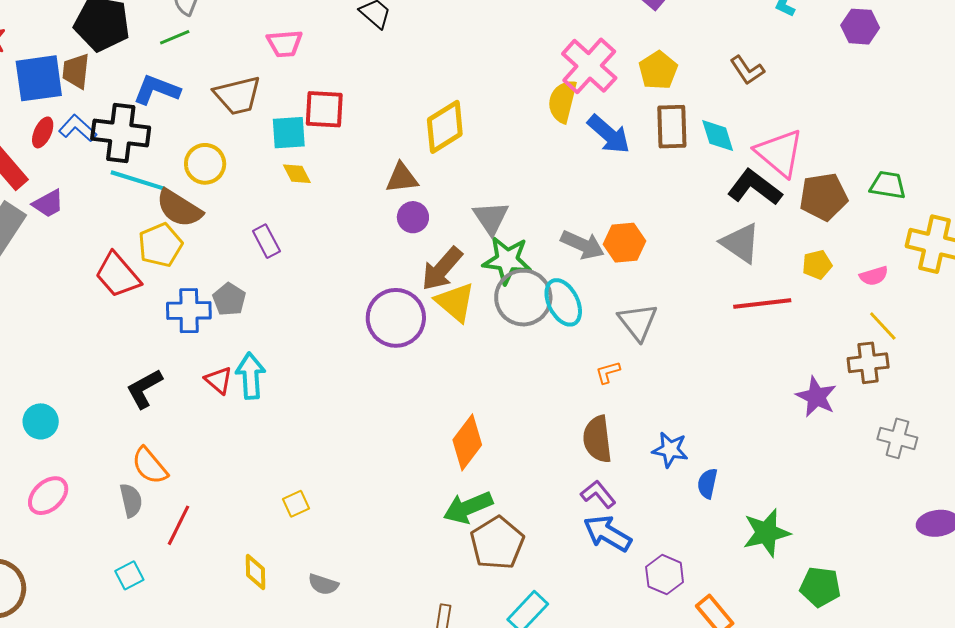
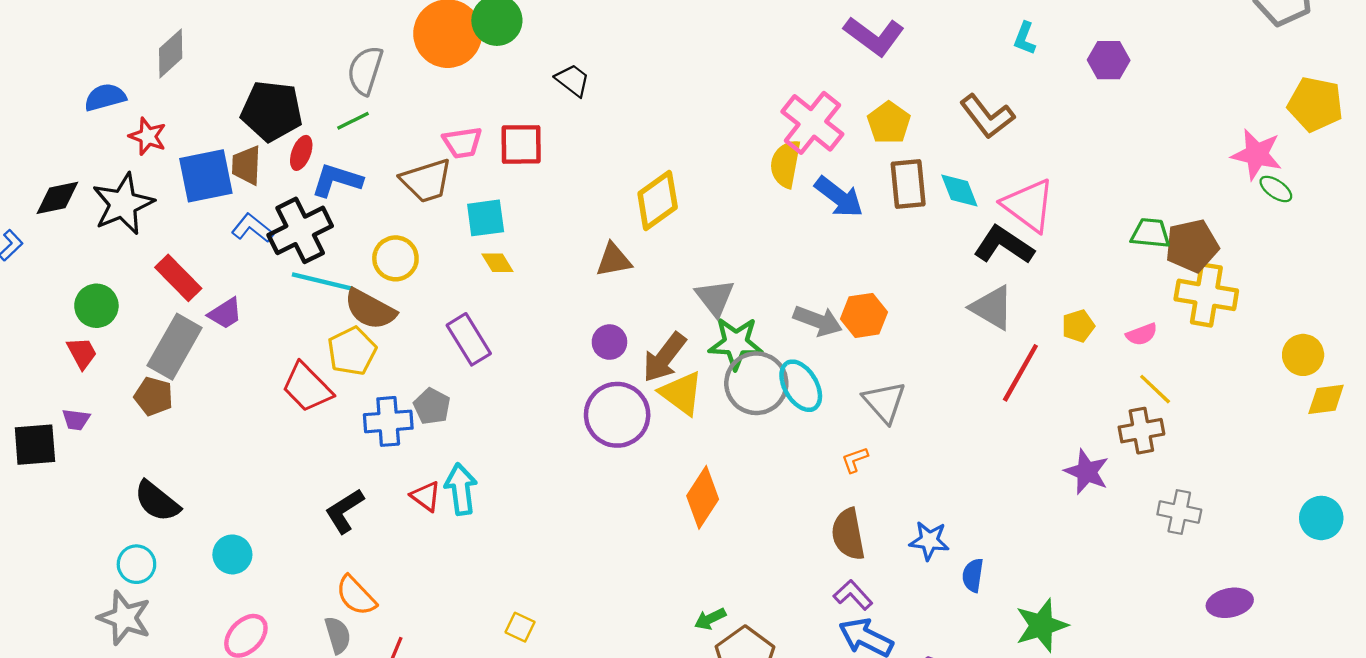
pink trapezoid: (285, 43) -> (462, 143), moved
brown L-shape: (747, 70) -> (987, 116), size x1.4
red square: (324, 109) -> (521, 144), moved
red ellipse: (43, 132) -> (301, 153), moved
black cross: (121, 133) -> (300, 230), turned -30
brown pentagon: (823, 197) -> (1192, 246), moved
purple circle: (413, 217) -> (609, 342), moved
purple rectangle: (266, 241) -> (469, 339), size x1.4
red line: (762, 304) -> (1020, 373), turned -50
orange diamond: (467, 442) -> (703, 497), moved
yellow square: (296, 504) -> (520, 627), turned -36
green arrow: (468, 507) -> (710, 619), size x0.6

